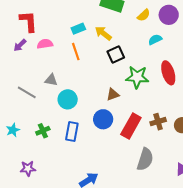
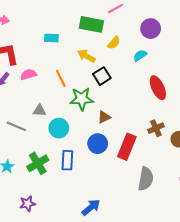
yellow semicircle: (144, 15) -> (114, 43), moved
cyan rectangle: (78, 29) -> (51, 38), moved, turned 32
green star: (137, 77) -> (82, 99), moved
brown cross: (158, 122) -> (156, 128), moved
green cross: (43, 131) -> (38, 163), size x1.5

